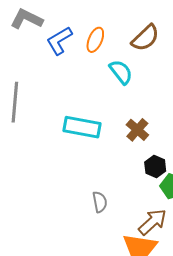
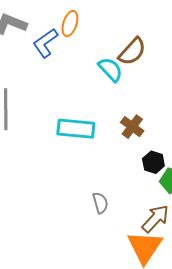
brown semicircle: (145, 38) -> (132, 51), moved
orange ellipse: (95, 40) -> (70, 24), moved

